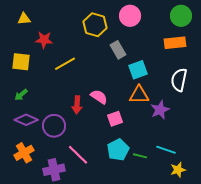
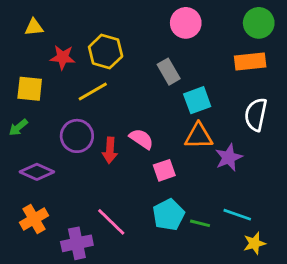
yellow hexagon: (95, 25) -> (106, 52), moved
green arrow: (21, 95) -> (18, 127), moved
purple circle: (54, 126) -> (77, 136), moved

